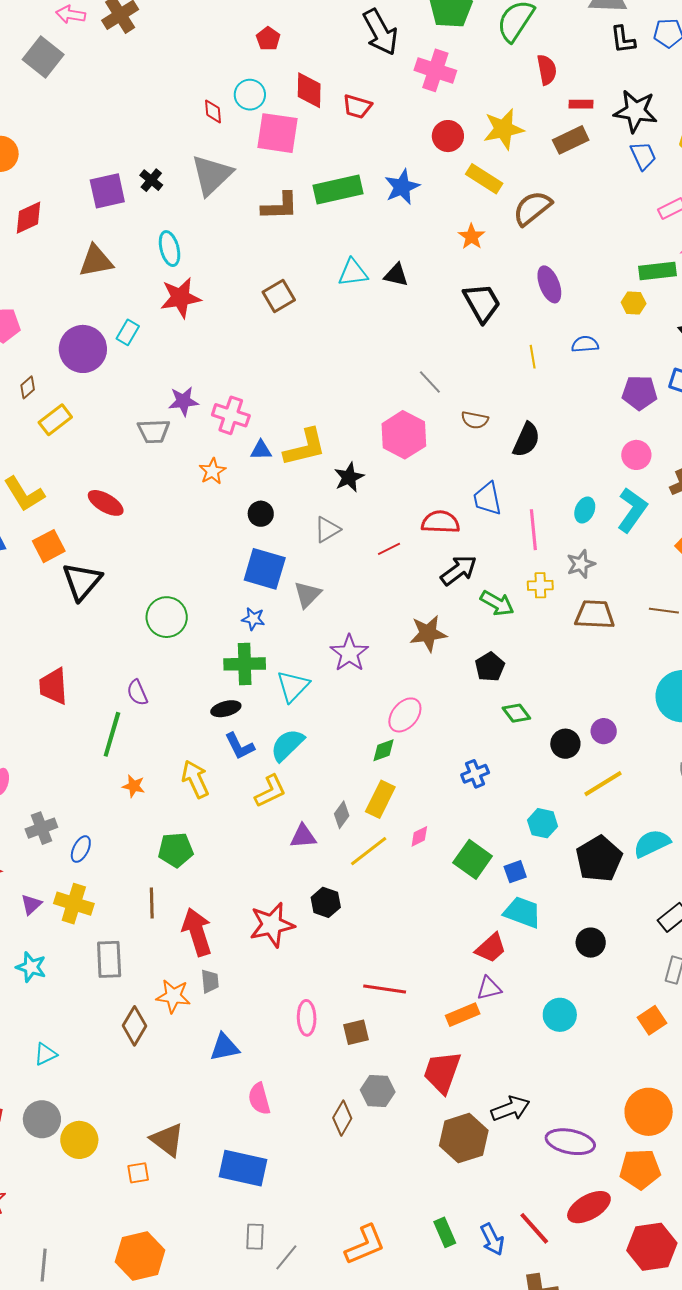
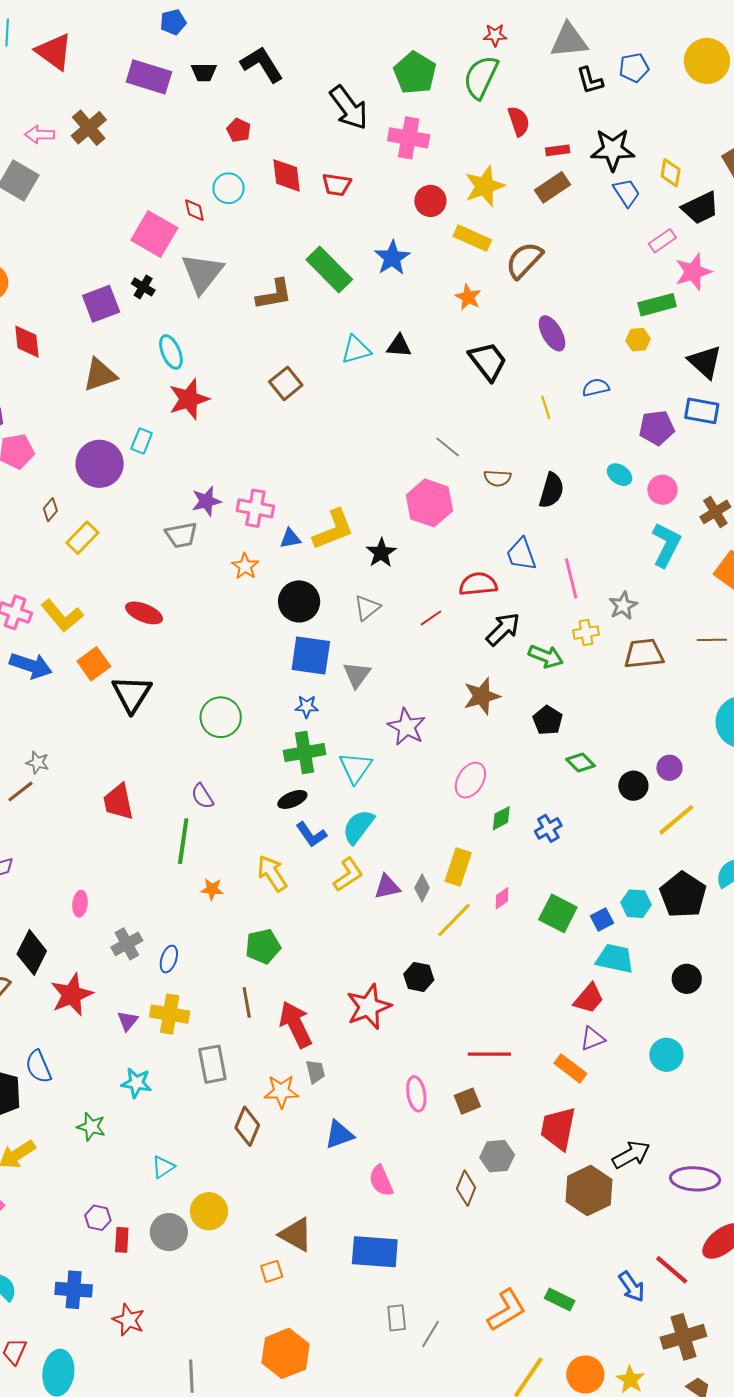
pink square: (278, 133) -> (154, 234), moved, turned 30
green rectangle: (338, 190) -> (329, 270), turned 66
red diamond: (29, 218) -> (27, 342), turned -63
cyan ellipse: (585, 510) -> (620, 475), moved, turned -70
black circle: (261, 514) -> (299, 601), size x1.6
green diamond: (384, 750) -> (501, 818), moved
cyan hexagon: (543, 823) -> (636, 904), moved
purple triangle: (303, 836) -> (387, 887), moved
orange rectangle: (463, 1015) -> (570, 1068), turned 68
yellow circle: (79, 1140) -> (209, 1211), moved
green rectangle: (445, 1232) -> (560, 1299), moved, turned -32

